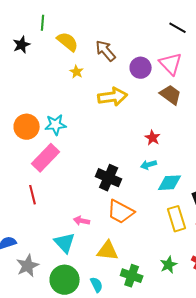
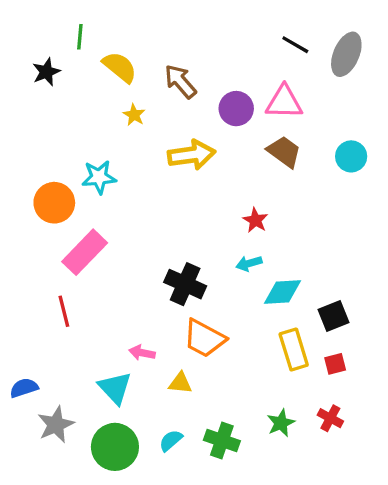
pink triangle: (171, 64) -> (284, 102), turned -45
cyan star: (56, 125) -> (99, 177), moved
yellow triangle: (108, 251) -> (180, 383), moved, size x0.7
cyan semicircle: (97, 285) -> (171, 440), moved, turned -105

